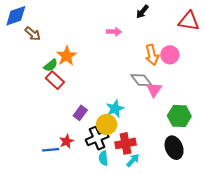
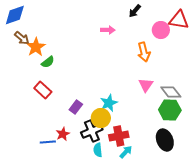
brown arrow: (33, 34) -> (22, 38), moved
pink circle: (170, 55) -> (161, 30), moved
orange star: (66, 56) -> (36, 47), moved
red rectangle: (55, 80) -> (43, 90), moved
gray diamond: (141, 80) -> (171, 92), moved

